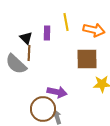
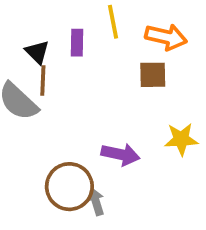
brown square: (87, 59) -> (153, 75), moved, size x0.7
purple arrow: (57, 92) -> (121, 154), moved

